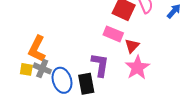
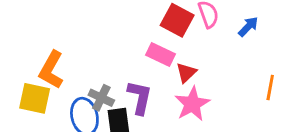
gray cross: (42, 68) -> (101, 98), moved
yellow square: (26, 69) -> (35, 98), size x1.6

